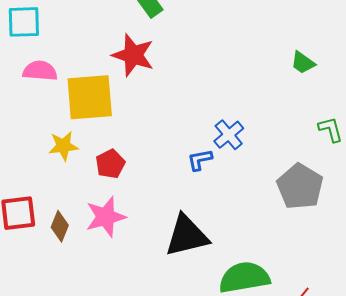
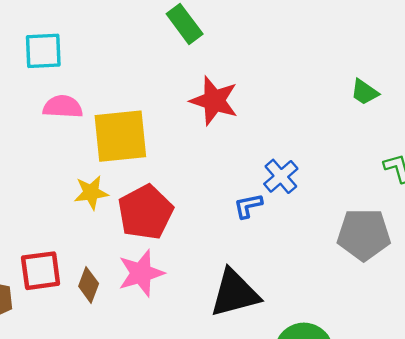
red star: (133, 55) -> (214, 101), moved
red pentagon: (110, 164) -> (145, 212), size x1.6
gray pentagon: (300, 187) -> (364, 234), turned -30

